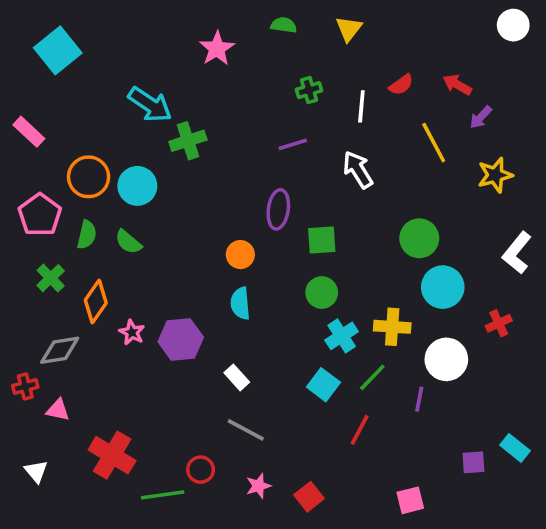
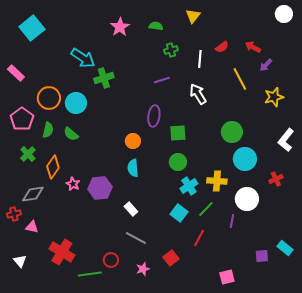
green semicircle: (284, 25) -> (156, 26), moved
red square: (309, 497) -> (171, 258), moved

